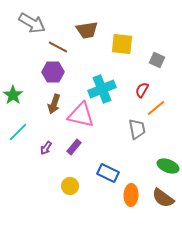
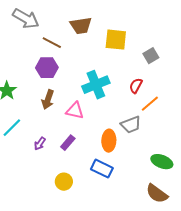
gray square: (157, 60) -> (151, 56), turned 35
pink triangle: (81, 115) -> (75, 111), size x0.7
gray trapezoid: (137, 129) -> (131, 125), turned 80
orange ellipse: (131, 195) -> (109, 141), moved

